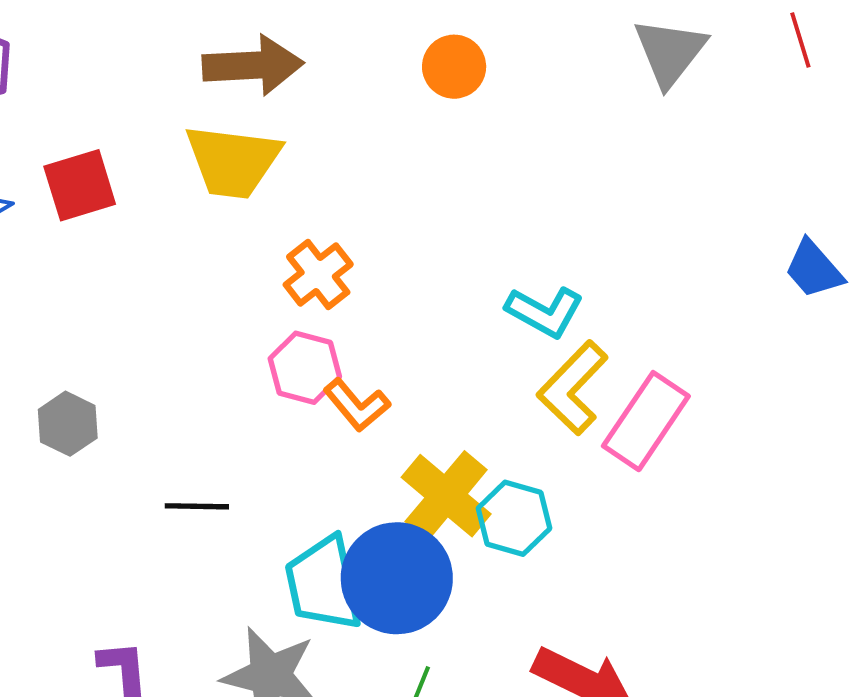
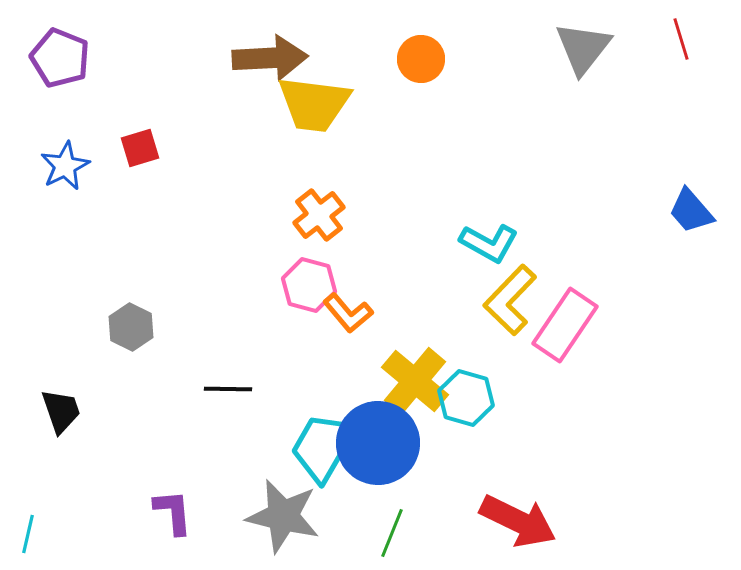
yellow trapezoid: (233, 161) -> (314, 104), moved
red square: (80, 185) -> (140, 148), size x0.7
cyan trapezoid: (323, 584) -> (323, 447), turned 42

